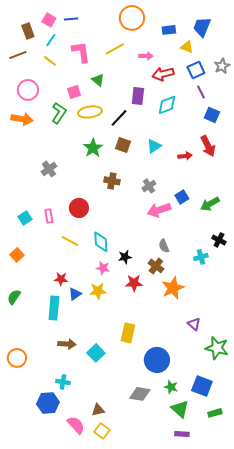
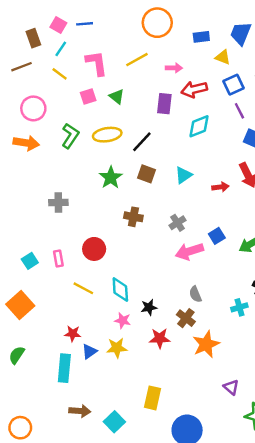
pink square: (74, 92) -> (88, 96), moved
purple rectangle: (138, 96) -> (164, 104), moved
gray cross: (49, 169) -> (58, 203), turned 35
orange square: (17, 255) -> (20, 305), size x1.6

